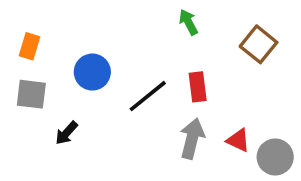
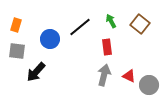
green arrow: (188, 22) -> (111, 21), moved
black line: (148, 96) -> (80, 27), moved
black arrow: (66, 133) -> (36, 72), size x1.5

